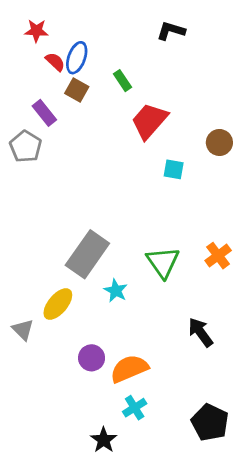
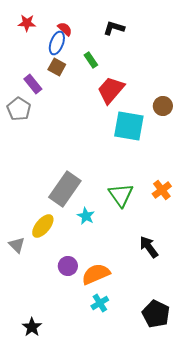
black L-shape: (171, 31) -> (114, 28), moved
red semicircle: (55, 62) -> (65, 29), moved
cyan square: (174, 169) -> (129, 126), size x2.0
black star: (104, 440) -> (32, 327), moved

